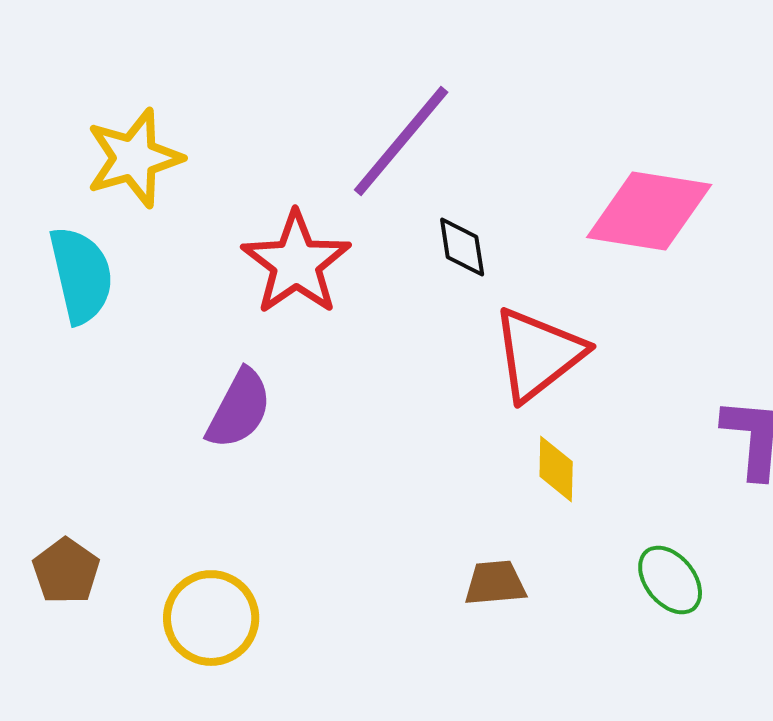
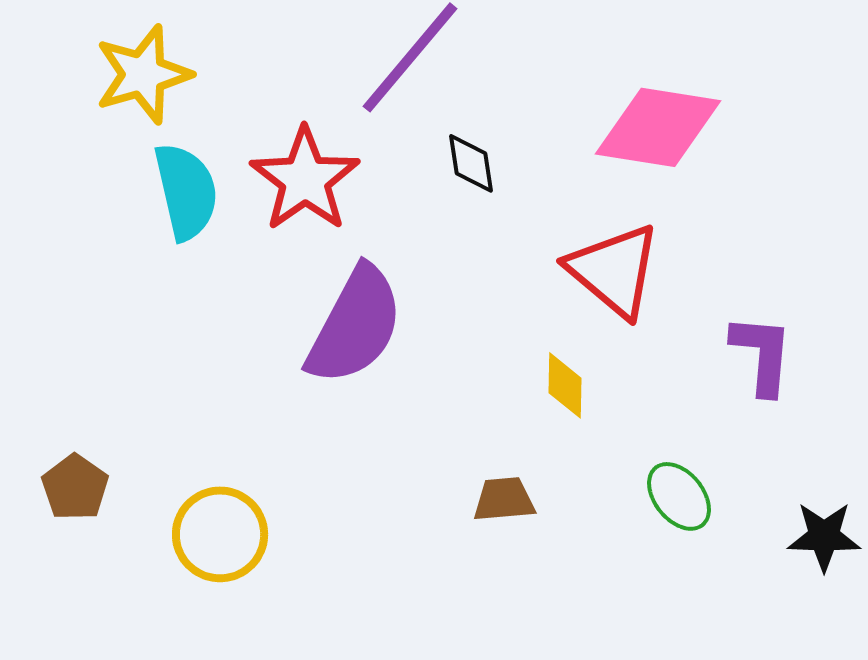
cyan semicircle: (81, 275) -> (186, 191), moved
red triangle: (538, 354) -> (614, 270), moved, turned -42
purple semicircle: (239, 409) -> (355, 325), moved, size x1.5

